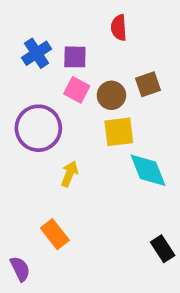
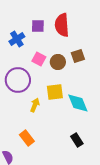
red semicircle: (119, 28) -> (62, 25), size x1.6
purple square: (75, 57) -> (38, 26), moved
yellow square: (119, 132) -> (55, 92), moved
black rectangle: (163, 249) -> (77, 140), moved

